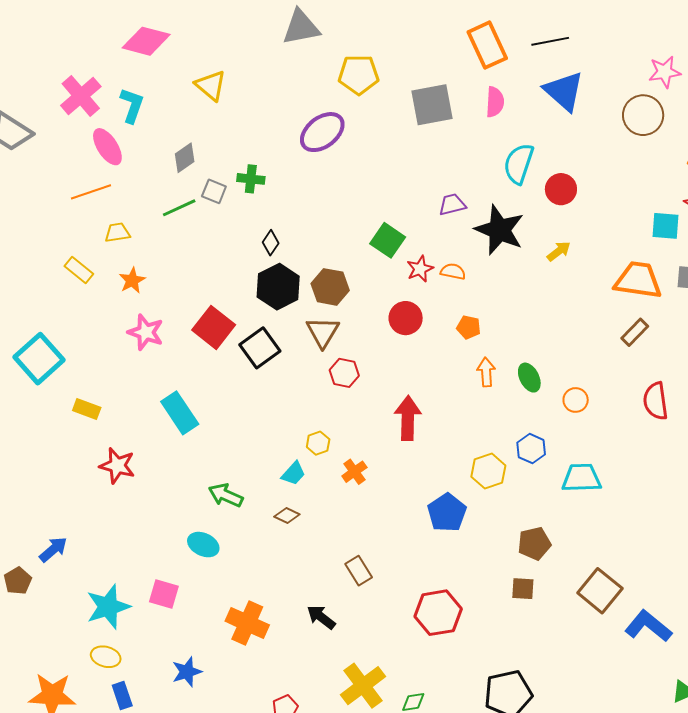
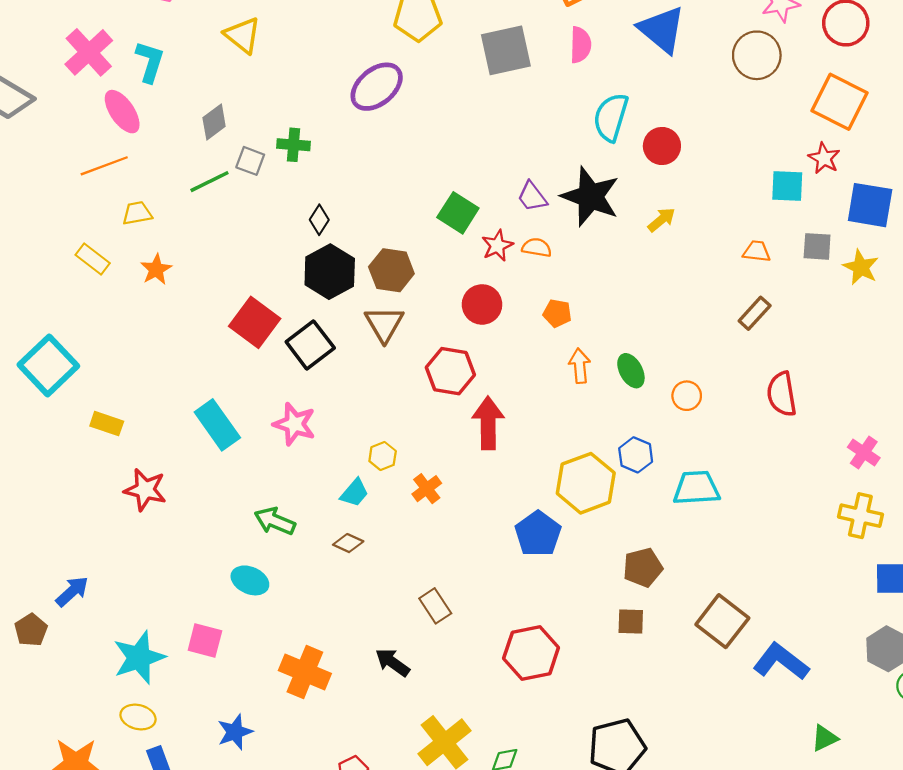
purple trapezoid: (452, 204) -> (532, 197), moved, turned -112
orange trapezoid: (638, 280) -> (757, 251), size x0.5
pink star: (146, 332) -> (294, 424), moved
red hexagon: (344, 373) -> (450, 371), moved, size x1.4
yellow hexagon: (488, 471) -> (586, 483), size x1.4

